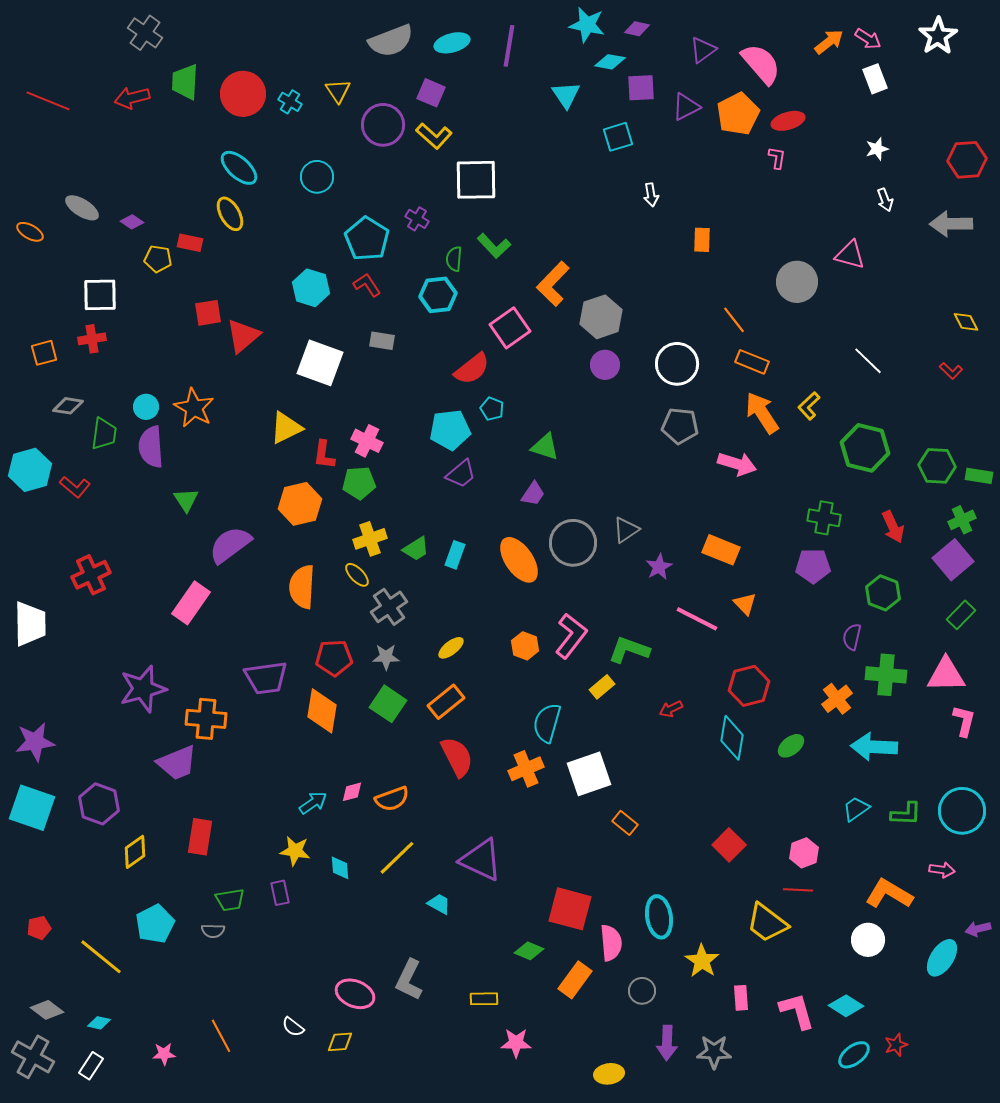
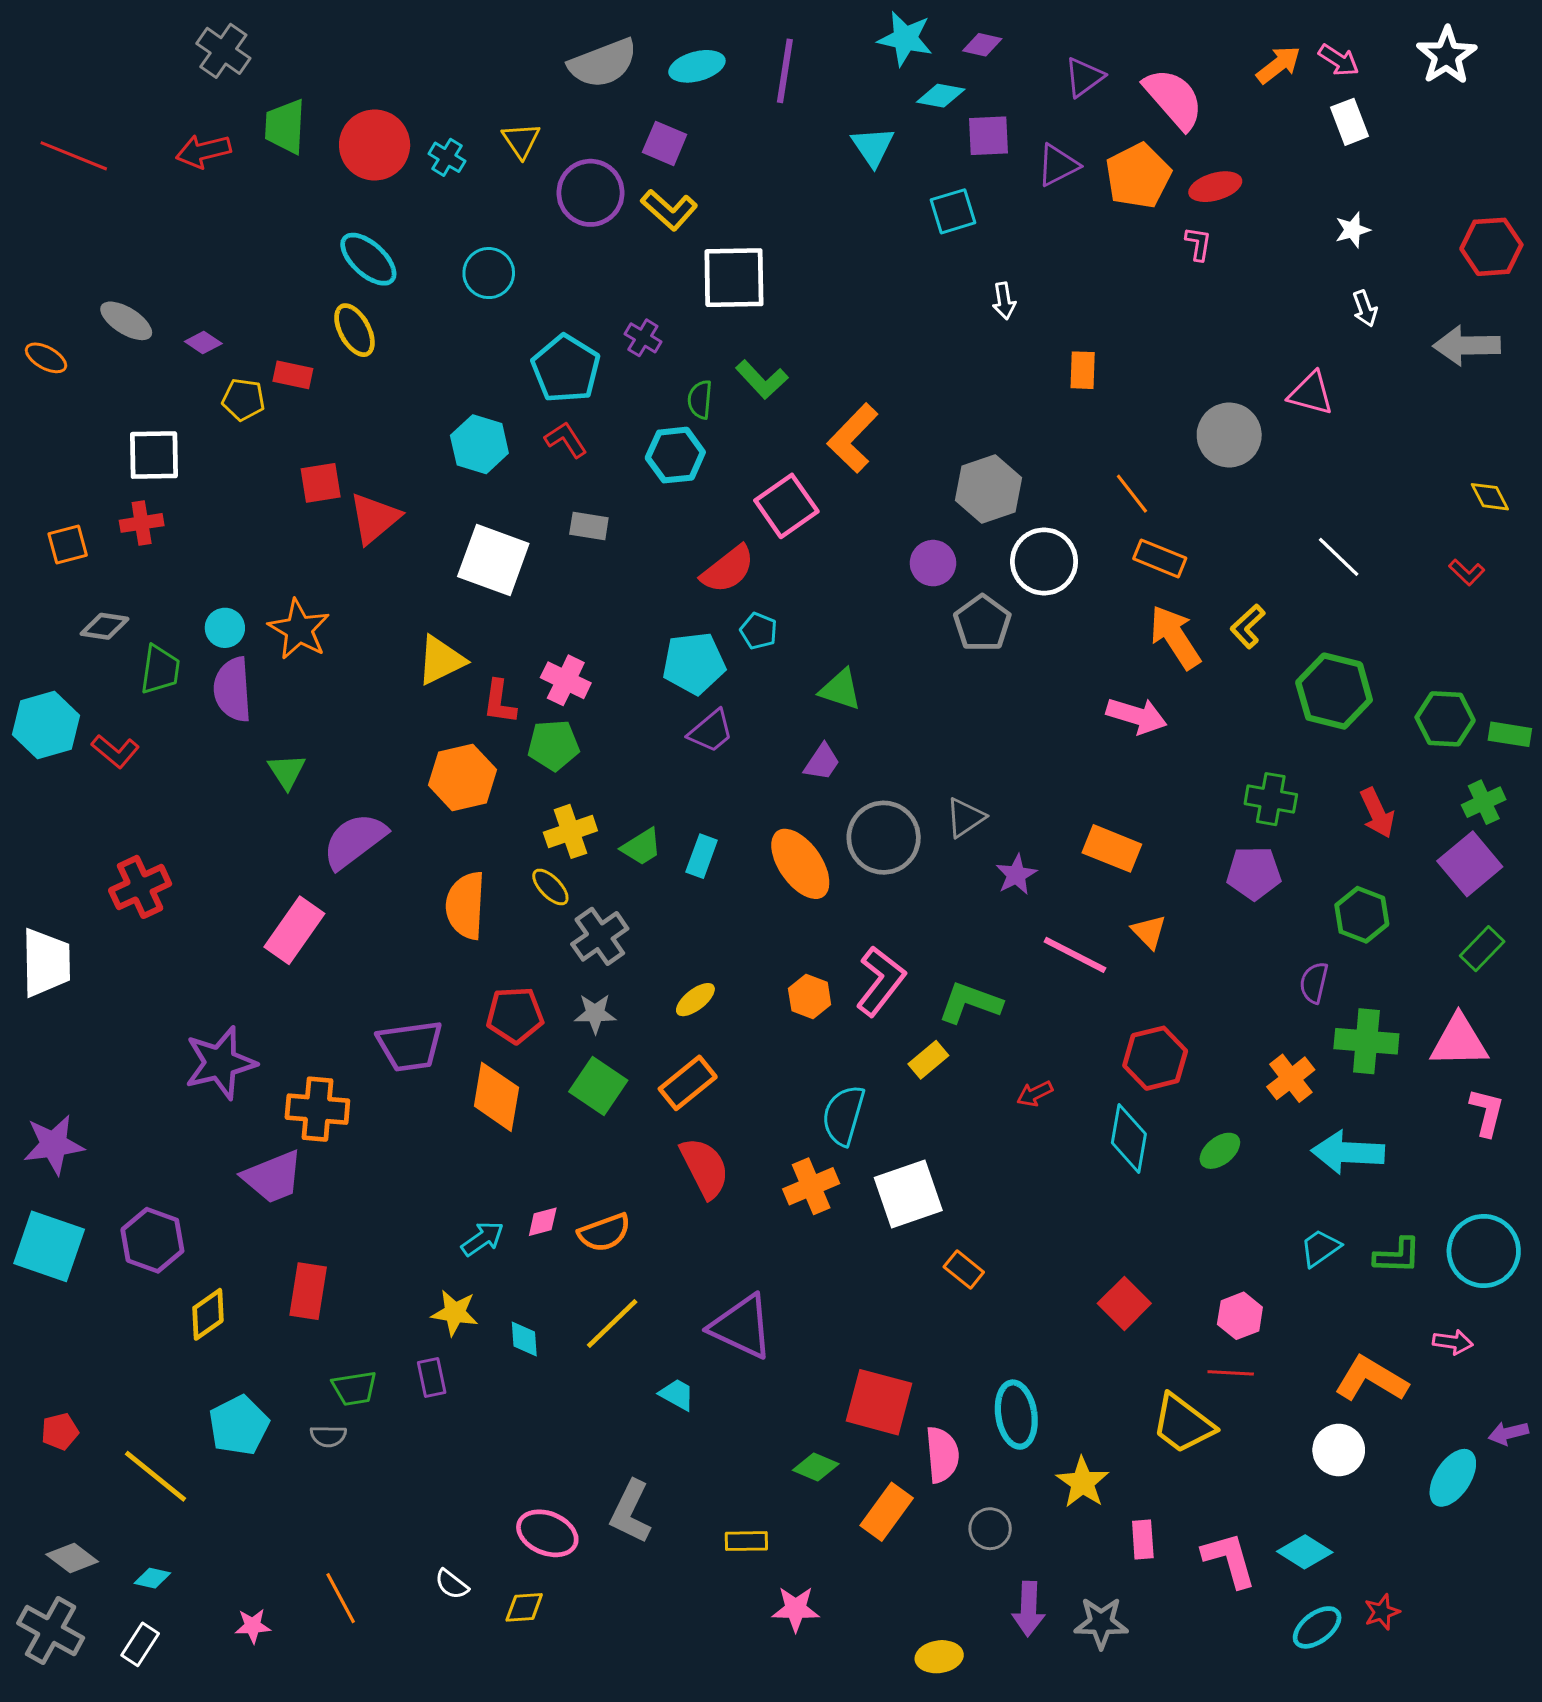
gray hexagon: (601, 317) -> (989, 489), moved
gray pentagon: (680, 426) -> (982, 623), moved, turned 30

